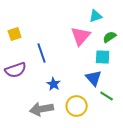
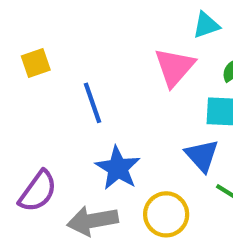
purple semicircle: (16, 70) -> (38, 191), moved, turned -35
blue star: (54, 84) -> (118, 168), size x1.5

